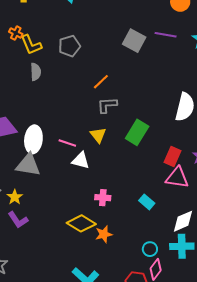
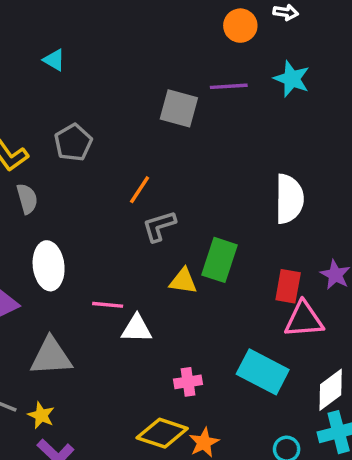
yellow triangle: (98, 135) -> (183, 281), moved, turned -30
white ellipse: (33, 139) -> (49, 266), moved
cyan rectangle: (147, 202) -> (263, 372), size x1.8

